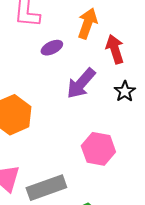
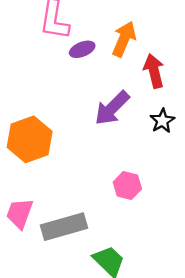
purple ellipse: (52, 48) -> (82, 49), moved
pink hexagon: (98, 149) -> (127, 186), size x0.7

